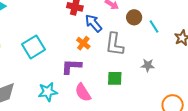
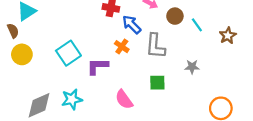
purple L-shape: (71, 66) -> (97, 66), moved
cyan star: (48, 92) -> (72, 99), moved

